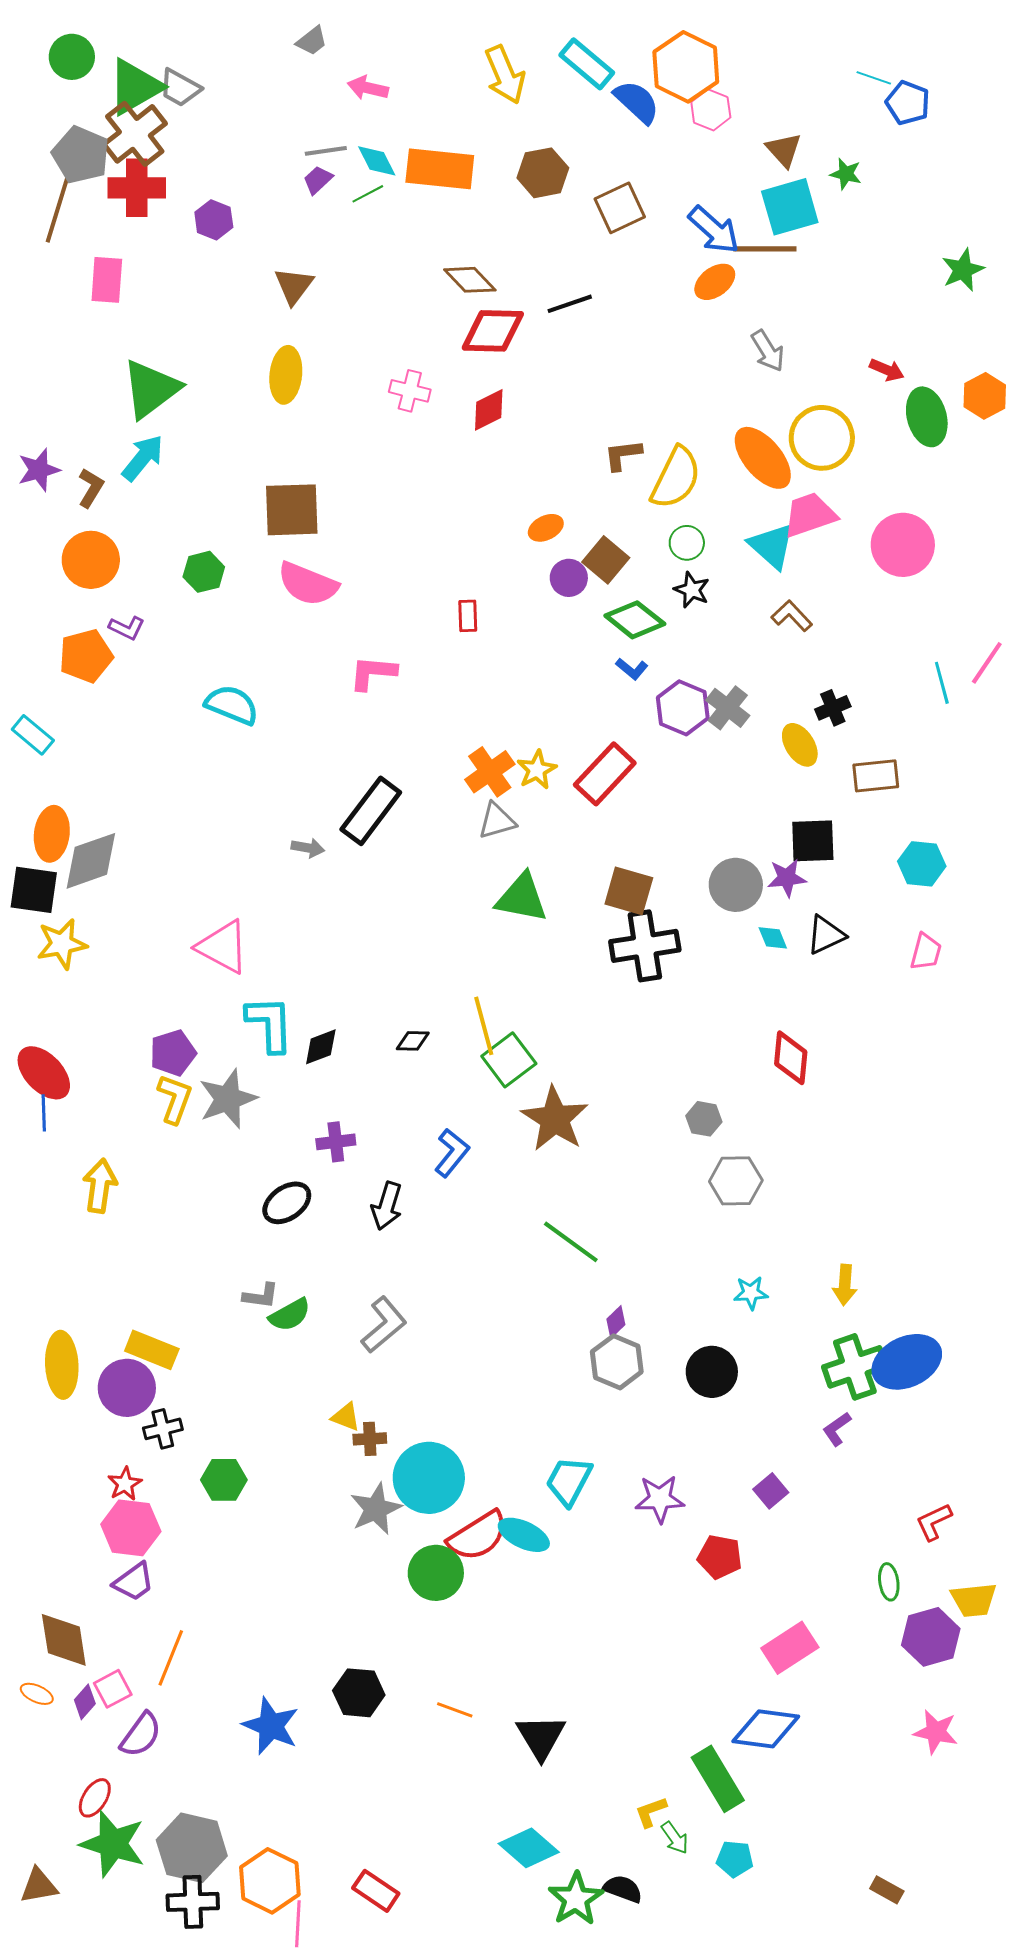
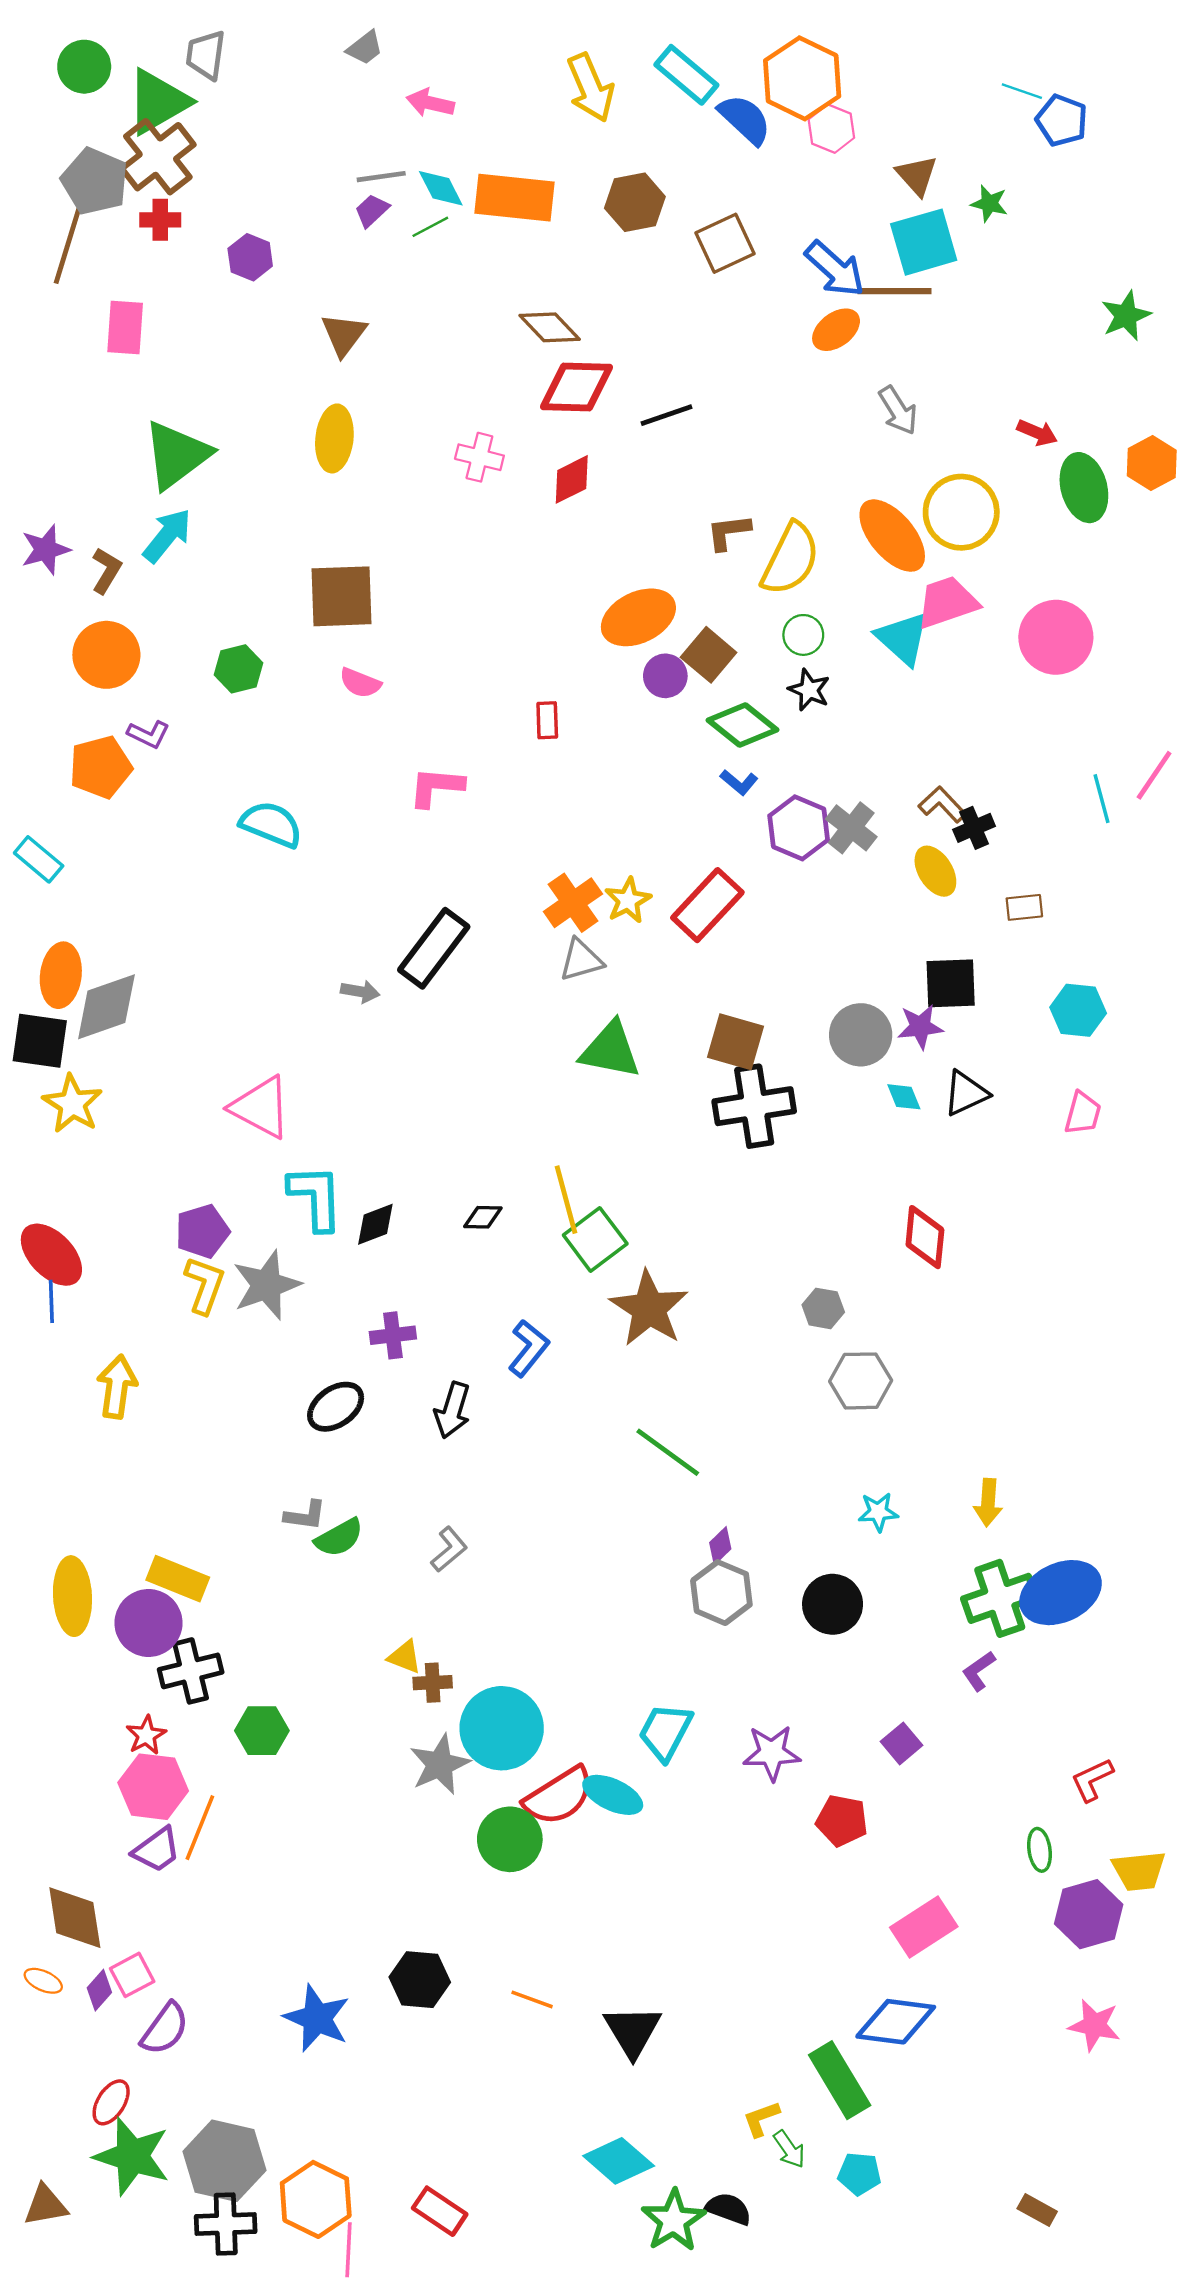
gray trapezoid: (180, 88) -> (206, 55), moved, turned 69
red cross: (137, 188) -> (160, 220), size x0.6
black line: (570, 304) -> (666, 415), moved
orange ellipse: (546, 528) -> (638, 617), size x1.8
pink semicircle: (308, 584) -> (360, 683), size x0.6
brown L-shape: (792, 616) -> (942, 804), moved
brown rectangle: (876, 776) -> (1024, 907), size x0.7
yellow star: (62, 944) -> (72, 1104), turned -30
gray L-shape: (384, 1325) -> (449, 1549), size x0.7
black cross: (163, 1429) -> (191, 1671), size x1.4
orange line: (171, 1658) -> (200, 1828), moved

